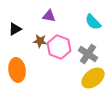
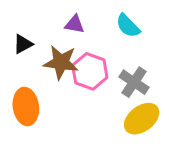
cyan semicircle: (93, 22) -> (128, 26), moved
brown star: (40, 41) -> (61, 62), size x1.6

